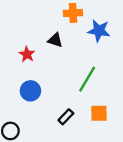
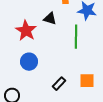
red star: (27, 54) -> (26, 31), size x1.5
green line: (87, 79) -> (76, 37), moved, turned -30

